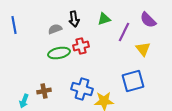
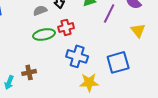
yellow triangle: (143, 49) -> (138, 30), moved
blue cross: (82, 89) -> (77, 56), moved

